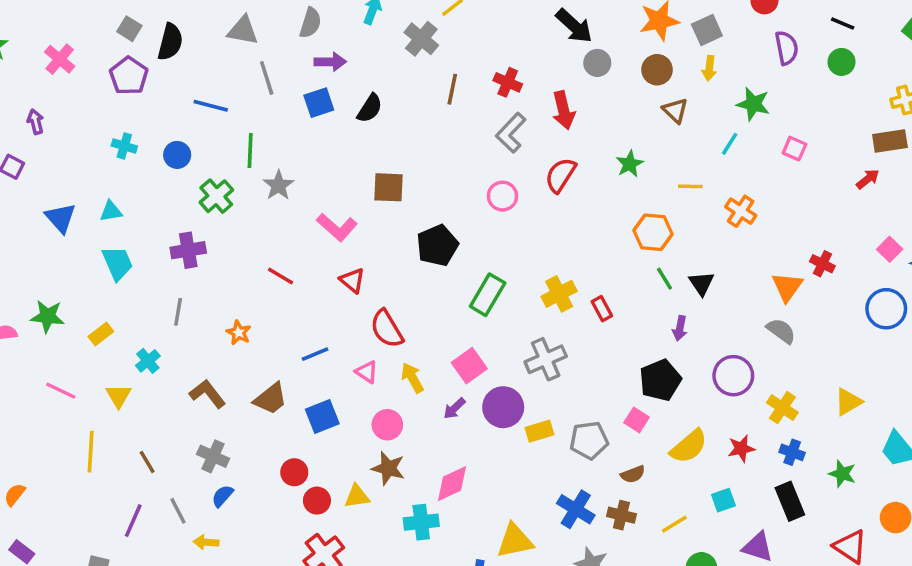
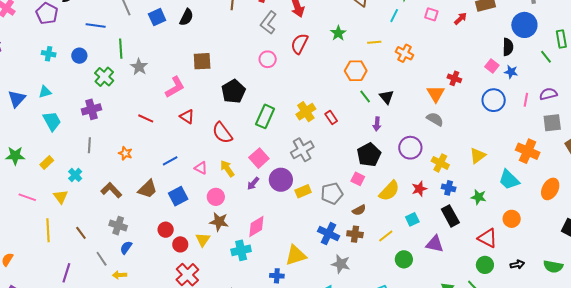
red arrow: (868, 179) -> (461, 19), moved
blue triangle: (61, 218) -> (17, 99), turned 30
pink L-shape: (337, 227) -> (175, 87), turned -65
red semicircle: (387, 329) -> (222, 133), moved
yellow triangle: (357, 496) -> (203, 240), turned -42
purple line: (133, 521) -> (66, 273), moved

